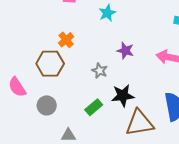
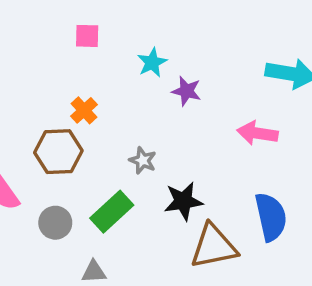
purple star: (125, 51) -> (186, 91), moved
green rectangle: (94, 107) -> (112, 212), moved, size x1.4

